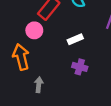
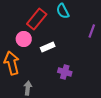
white rectangle: (75, 39) -> (48, 47), moved

